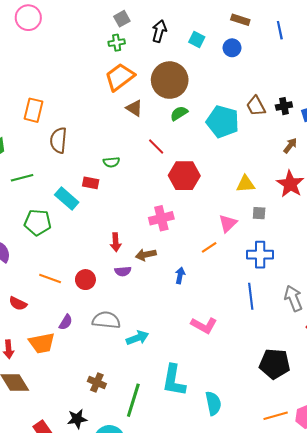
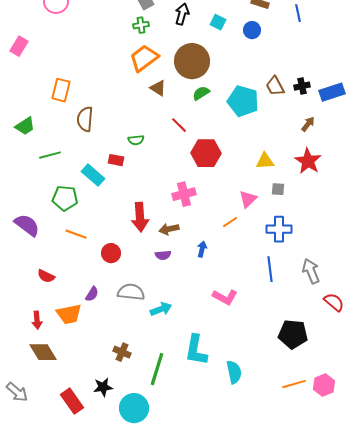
red arrow: (116, 242) -> (140, 217), size x1.6
purple semicircle: (123, 271) -> (163, 255), moved
orange line: (50, 279) -> (76, 234), moved

